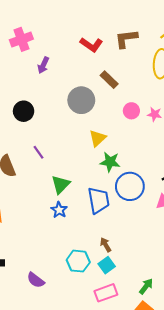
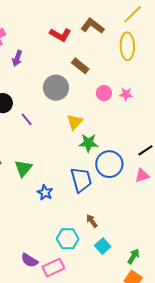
brown L-shape: (126, 39) -> (92, 26), turned 50
purple line: (38, 152) -> (27, 119), moved
green triangle: (61, 184) -> (23, 168), moved
cyan square: (107, 265) -> (103, 246), moved
pink rectangle: (106, 293) -> (53, 268), moved

